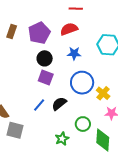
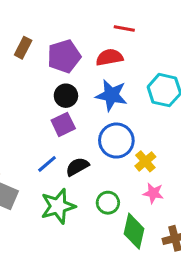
blue star: (74, 53) -> (111, 95), size x1.5
purple square: (46, 78) -> (63, 124), turned 35
green star: (62, 139) -> (58, 206), moved, size x1.6

